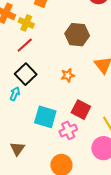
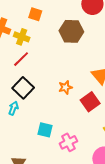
brown hexagon: (77, 35) -> (71, 31), moved
red square: (81, 110) -> (90, 102), moved, turned 30
cyan square: (45, 117) -> (45, 130), size x0.7

